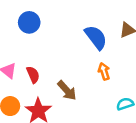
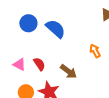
blue semicircle: (96, 37) -> (56, 29), moved

